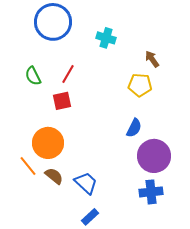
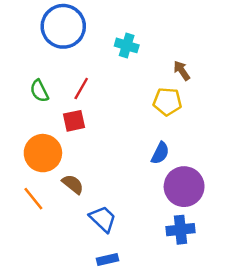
orange circle: (48, 143) -> (43, 153), moved
brown semicircle: (54, 176) -> (73, 184), moved
blue rectangle: (90, 217) -> (108, 260), turned 30

